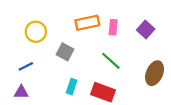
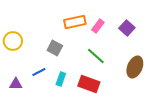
pink rectangle: (113, 27) -> (98, 26), turned 32
yellow circle: (36, 32) -> (13, 41), moved
blue line: (26, 66) -> (39, 72), moved

